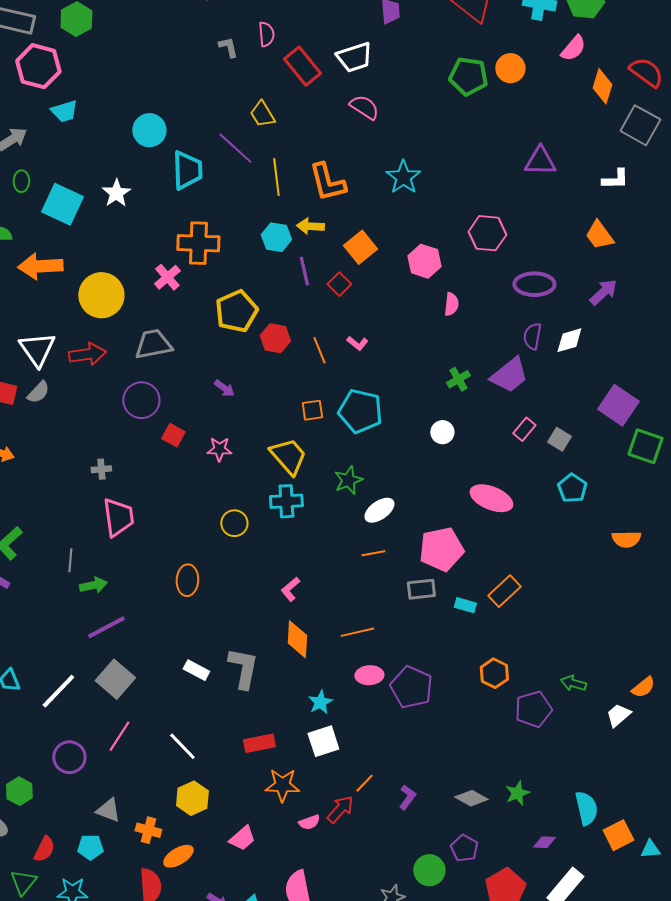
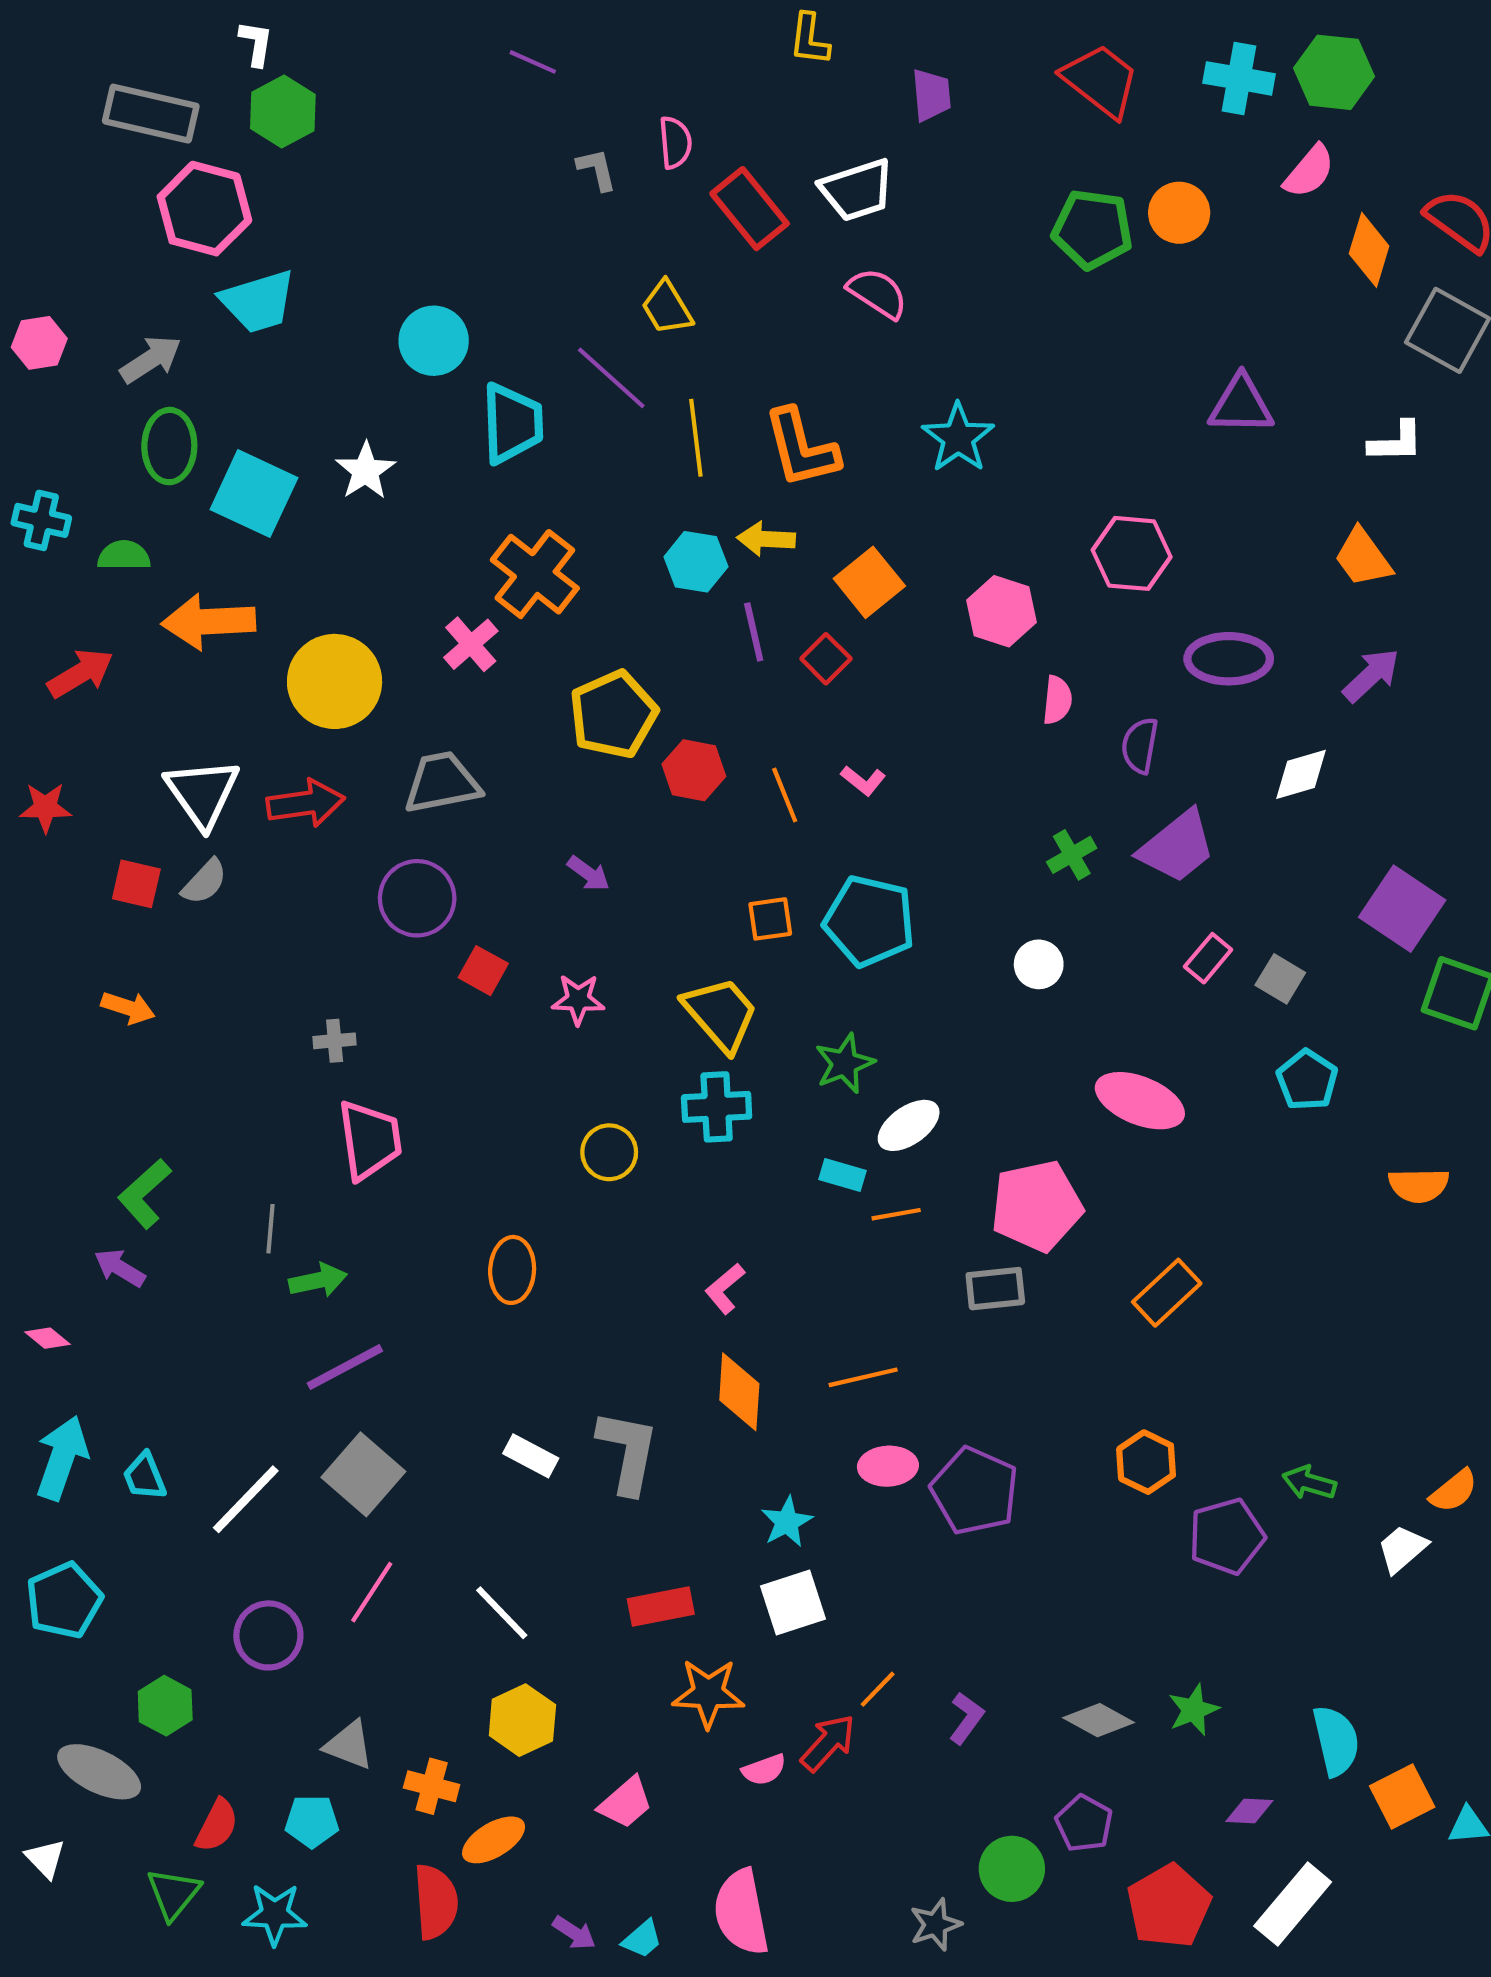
cyan trapezoid: (64, 111) -> (258, 301), size x1.4
green ellipse: (21, 181) -> (169, 446), size x1.6
orange cross: (198, 243) -> (535, 574), turned 36
purple semicircle: (532, 336) -> (1140, 745), moved
cyan rectangle: (465, 605) -> (843, 1175), moved

